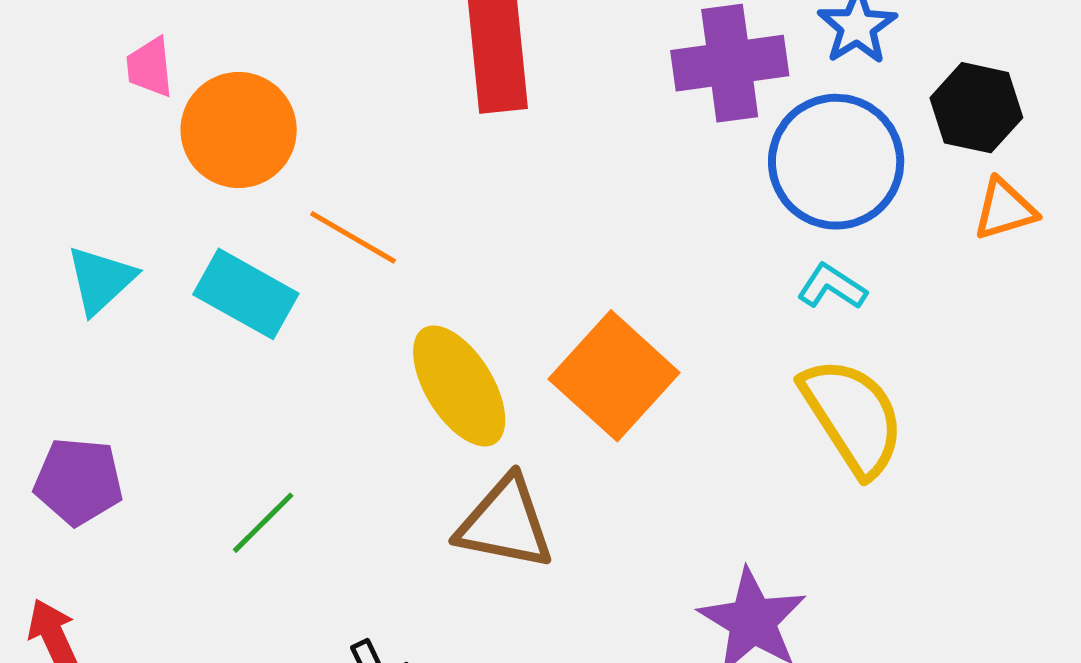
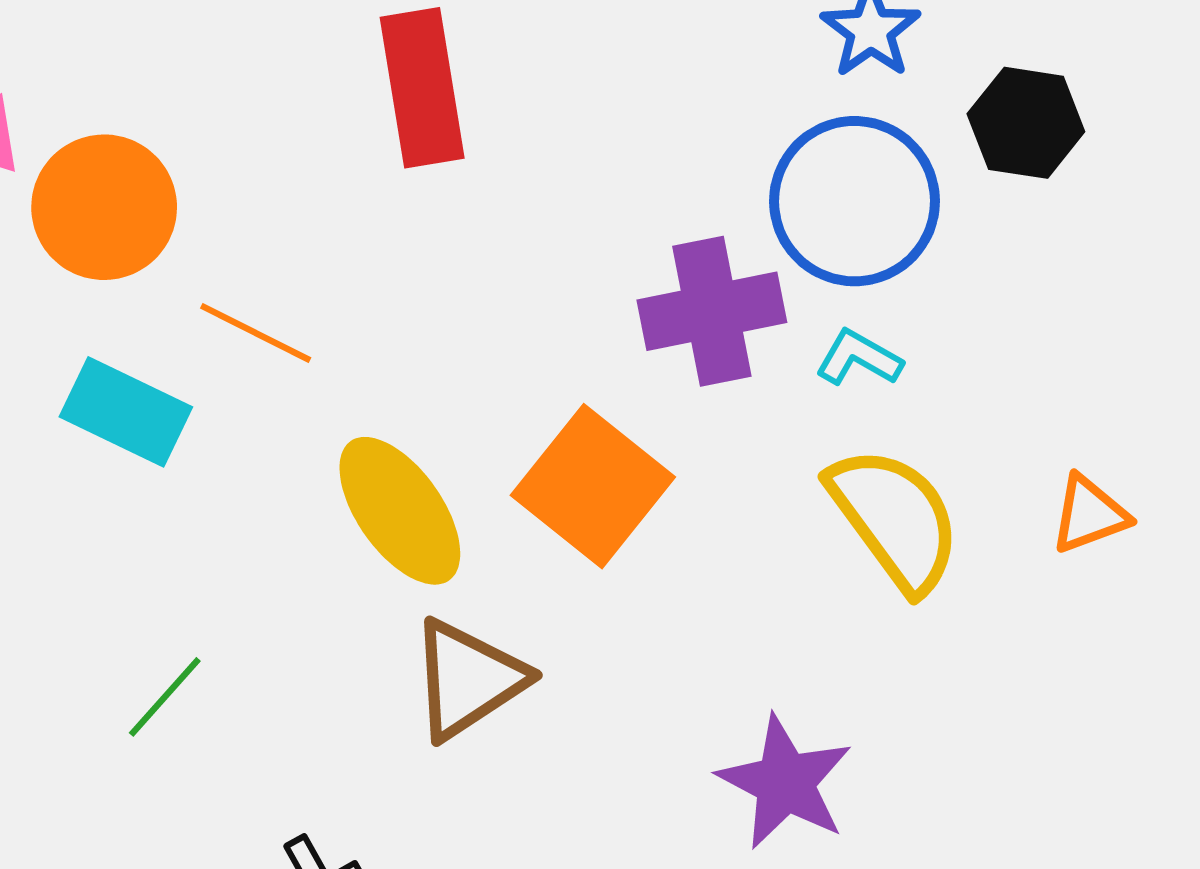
purple cross: (730, 63) -> (712, 311), moved
orange triangle: (1005, 209) -> (1089, 514), moved
brown triangle: (505, 523) -> (468, 679), turned -41

